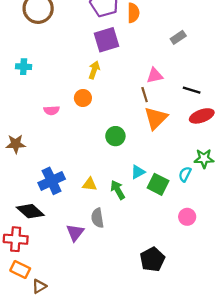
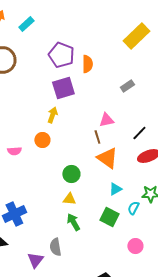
black line: (192, 90) -> (139, 133), turned -63
orange triangle: (156, 118) -> (107, 158), turned -40
cyan triangle: (138, 172) -> (115, 189), moved
yellow triangle: (90, 184) -> (69, 199), moved

